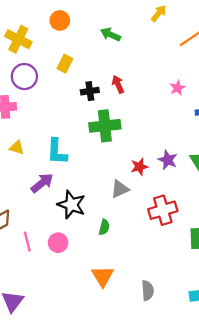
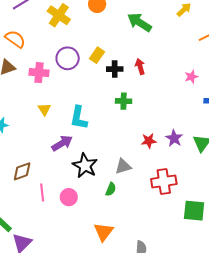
green arrow: (110, 34) -> (139, 22), size x1.4
yellow rectangle: (65, 64) -> (97, 55), moved
purple circle: (24, 77) -> (68, 58), moved
green cross: (105, 126) -> (124, 101), size x0.6
yellow triangle: (17, 147) -> (44, 109), turned 32
gray triangle: (120, 189) -> (123, 166), moved

